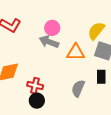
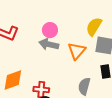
orange triangle: (76, 52) -> (77, 51), turned -42

